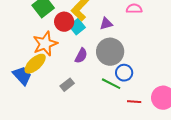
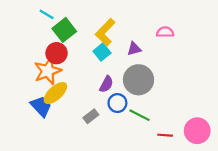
red circle: (64, 22) -> (57, 53), moved
orange star: (45, 44) -> (48, 71), moved
blue circle: (124, 73) -> (117, 103), moved

